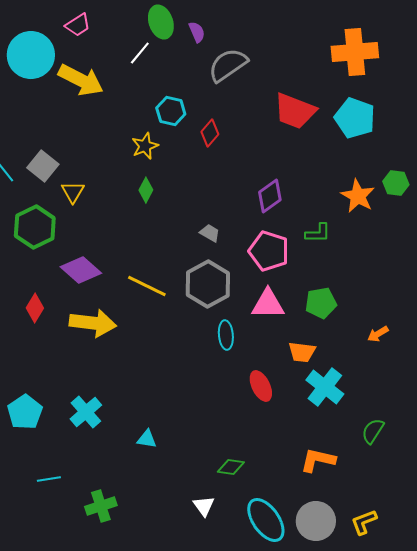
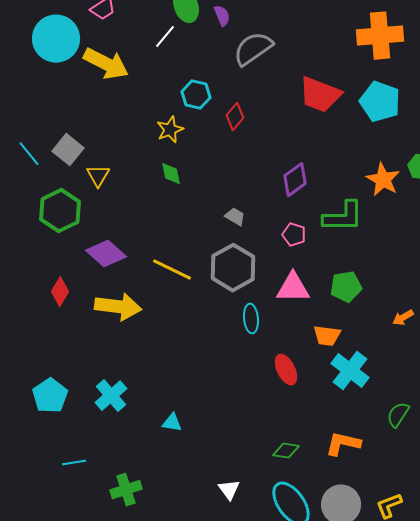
green diamond: (146, 190) -> (171, 174), turned -40
green L-shape: (318, 233) -> (343, 217), size x1.6
pink pentagon: (269, 251) -> (294, 235), size x0.6
green diamond: (231, 467) -> (286, 451), moved

